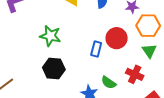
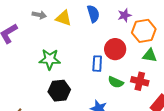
green triangle: (149, 51) -> (150, 55), turned -35
green semicircle: (109, 83) -> (116, 82), moved

